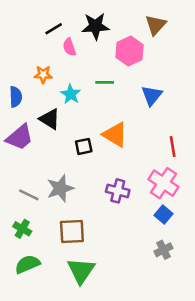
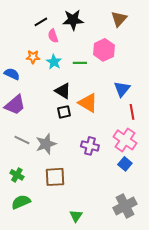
pink hexagon: (129, 51) -> (104, 50), moved
cyan star: (71, 94) -> (54, 62), moved
blue triangle: (152, 95) -> (122, 89), moved
blue semicircle: (16, 97) -> (12, 74), turned -63
black triangle: (50, 119) -> (63, 91), moved
gray line: (29, 195) -> (22, 140), moved
gray cross: (163, 250) -> (125, 206), moved, size x1.6
green triangle: (81, 271) -> (76, 216), moved, size x0.6

